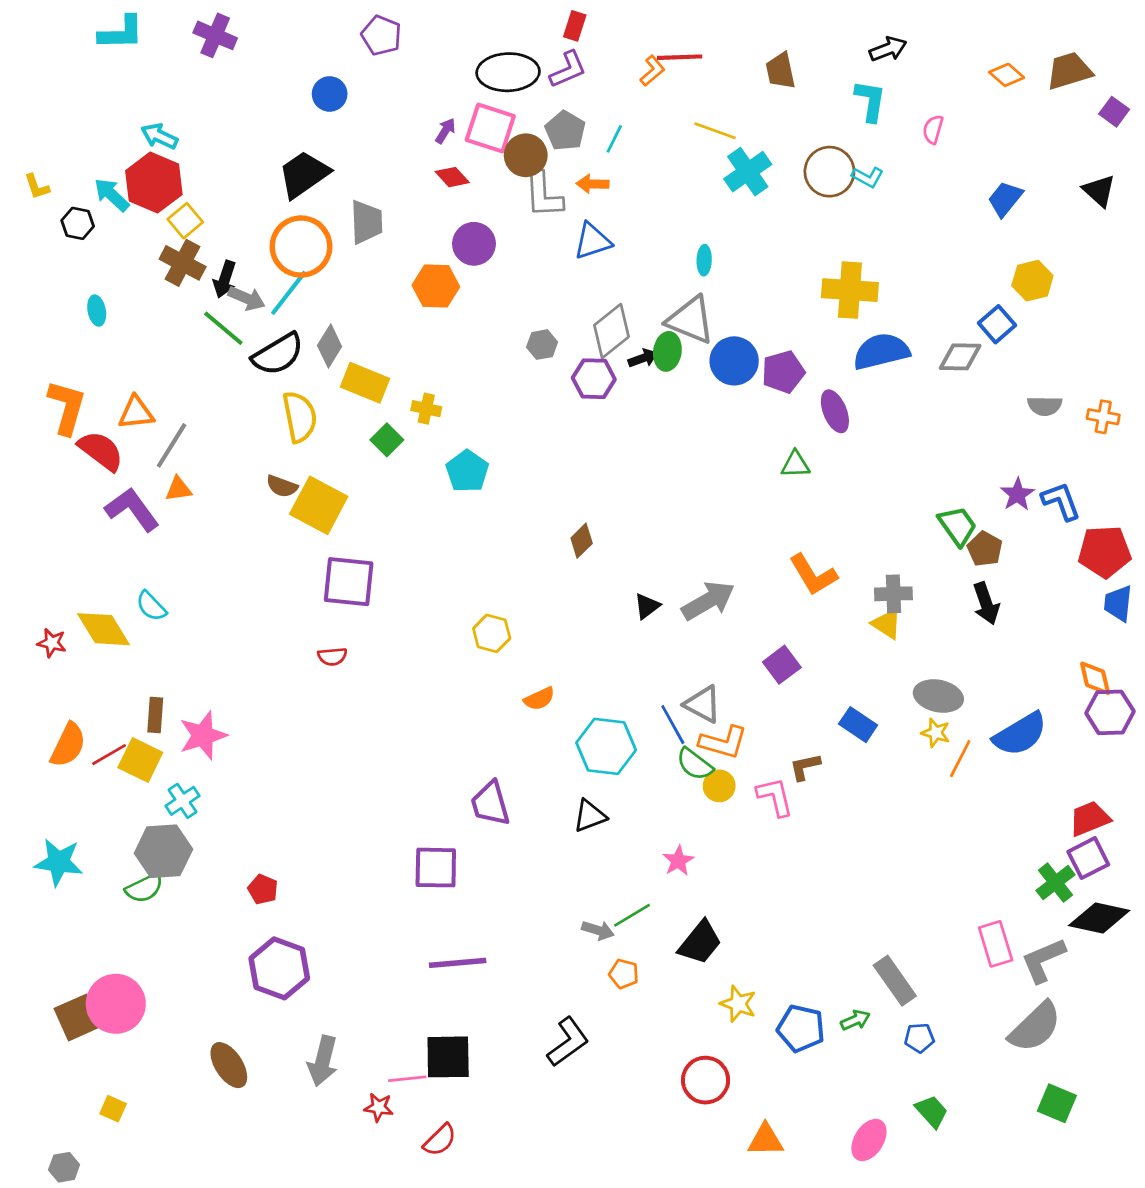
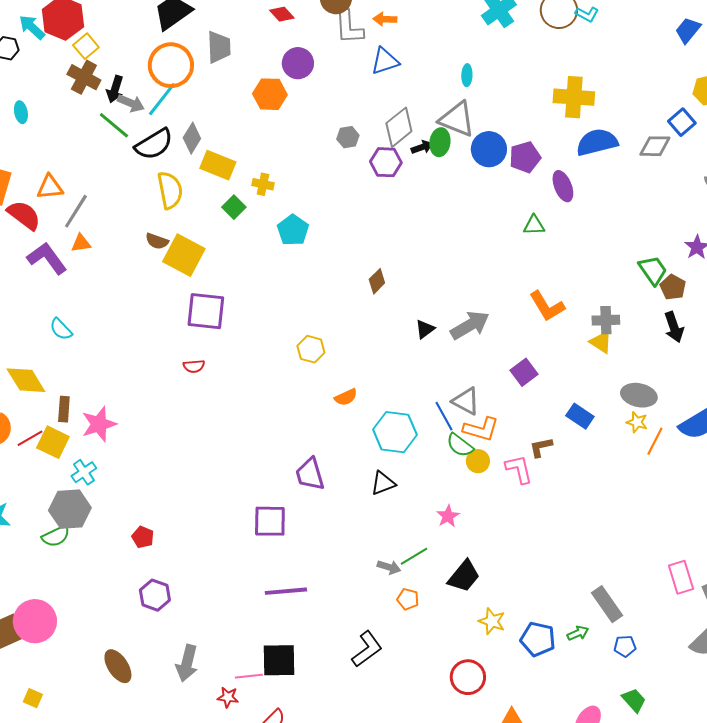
yellow diamond: (104, 629) -> (26, 380), moved
purple hexagon: (279, 968) -> (155, 595), size x0.7

